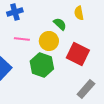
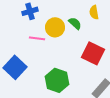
yellow circle: (49, 41) -> (55, 27), moved
green hexagon: (42, 65) -> (57, 80), moved

